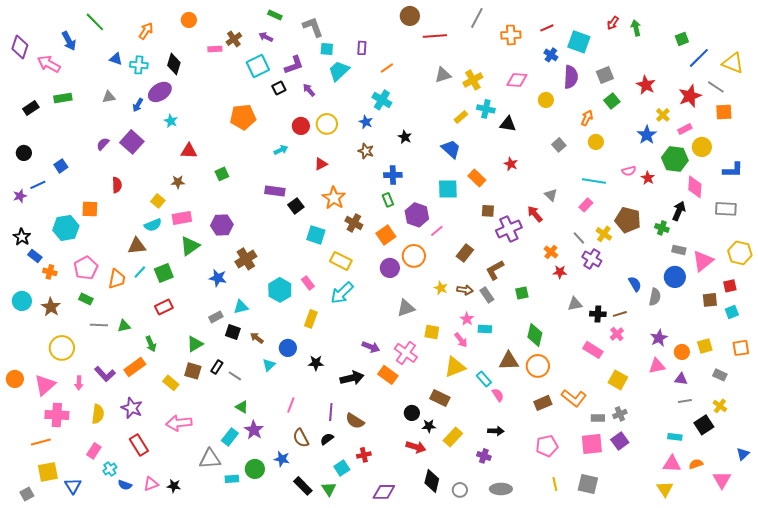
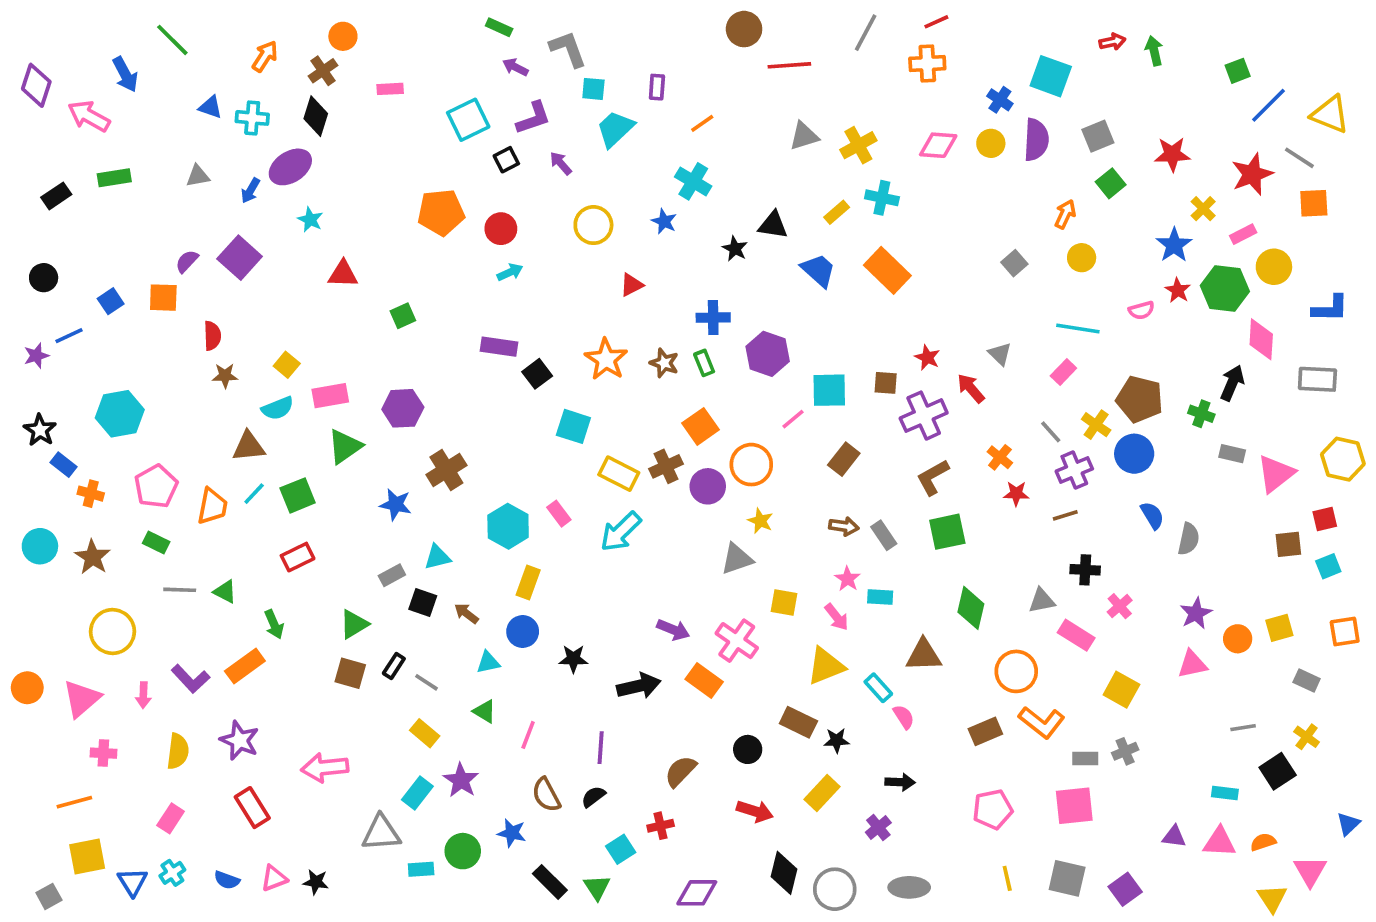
red arrow: (613, 23) -> (1112, 42), turned -136
red line: (547, 28) -> (936, 22), moved
purple arrow: (266, 37) -> (515, 67), moved
brown cross: (234, 39) -> (323, 71), moved
red star: (646, 85) -> (1172, 154), turned -30
yellow circle: (546, 100) -> (991, 143), moved
black triangle: (508, 124) -> (773, 225), moved
red circle: (301, 126) -> (501, 229), moved
brown star: (366, 151) -> (664, 363), moved
red triangle: (321, 164) -> (632, 285), moved
red star: (511, 164) -> (927, 357), moved
orange rectangle: (477, 178) -> (887, 270), moved, size x1.4
red star: (648, 178) -> (1178, 290), moved
brown star: (178, 182) -> (225, 376), moved
cyan square: (448, 189) -> (829, 390), moved
orange square: (90, 209) -> (163, 298), moved
purple hexagon: (417, 215) -> (768, 354), moved
brown cross: (354, 223) -> (666, 466), moved, turned 36
purple cross: (592, 259) -> (1074, 470), turned 36
brown L-shape: (495, 270) -> (933, 477), moved
blue circle: (675, 277) -> (1134, 454), moved
yellow star: (441, 288) -> (760, 521), moved
green square: (522, 293) -> (947, 532), size x1.5
gray triangle: (575, 304) -> (1042, 601), moved
brown line: (620, 314) -> (1065, 515), moved
yellow rectangle: (311, 319) -> (528, 583), moved
green triangle: (124, 326) -> (225, 592), turned 40
cyan triangle: (269, 365) -> (488, 662), turned 32
orange circle: (538, 366) -> (1016, 671), moved
purple triangle: (681, 379) -> (1174, 837), moved
yellow rectangle: (171, 383) -> (425, 733), moved
green triangle: (242, 407) -> (485, 711), moved
pink cross: (57, 415) -> (103, 753), size x0.6
brown semicircle: (355, 421) -> (681, 771), moved, turned 102
black star: (429, 426) -> (837, 740), moved
purple square: (620, 441) -> (1125, 889), moved
purple cross: (484, 456) -> (878, 827), turned 32
cyan cross: (110, 469) -> (172, 873), moved
yellow triangle: (665, 489) -> (1272, 898), moved
gray circle: (460, 490) -> (835, 889), size x1.5

